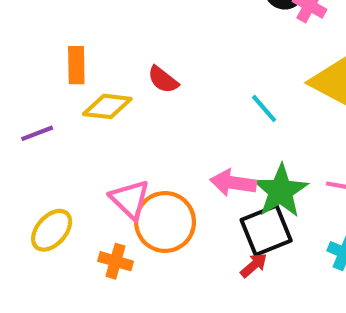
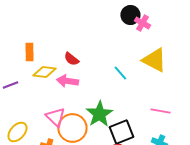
pink arrow: (233, 183) -> (67, 81), moved
green star: (281, 191) -> (99, 114), moved

